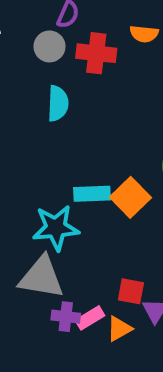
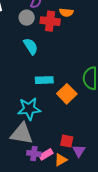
orange semicircle: (144, 34) -> (66, 12), moved
cyan semicircle: (58, 104) -> (31, 46), turned -36
cyan rectangle: (92, 194) -> (44, 80), moved

